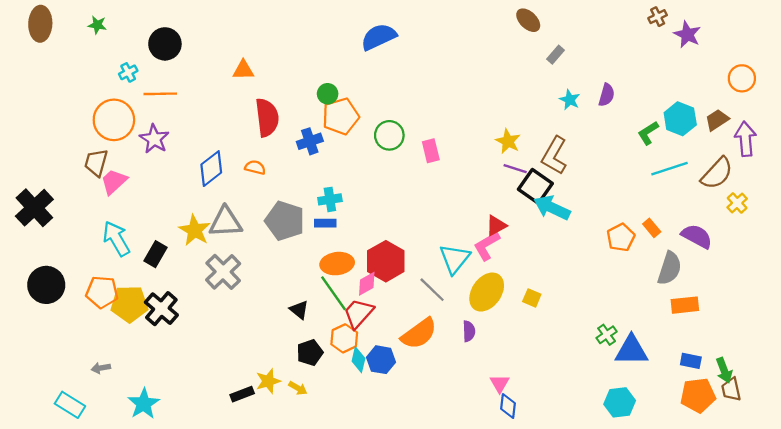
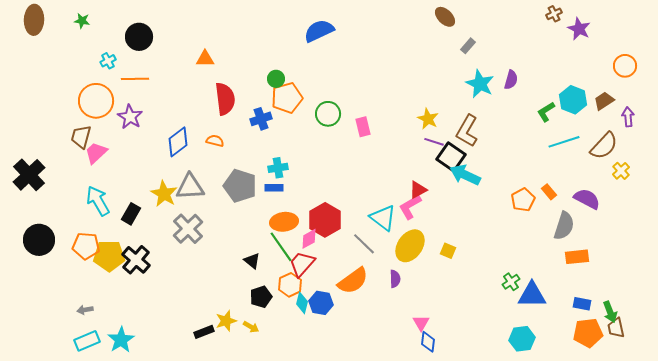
cyan star: (570, 100) -> (480, 84), size x1.6
purple arrow: (745, 139) -> (628, 117), size x0.7
cyan triangle: (455, 259) -> (383, 218), turned -32
cyan rectangle: (70, 405) -> (87, 341), moved, turned -55

